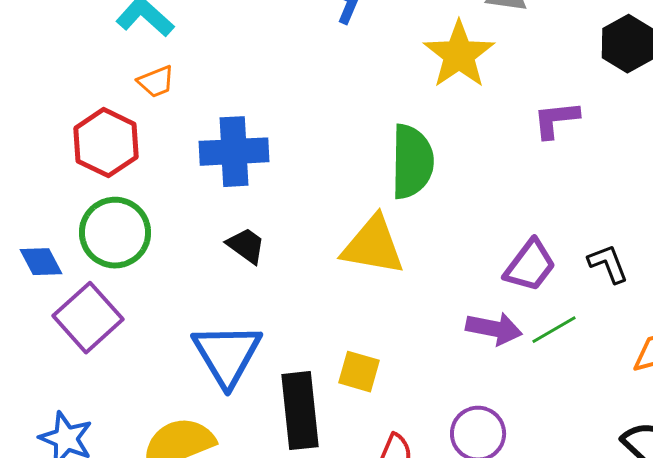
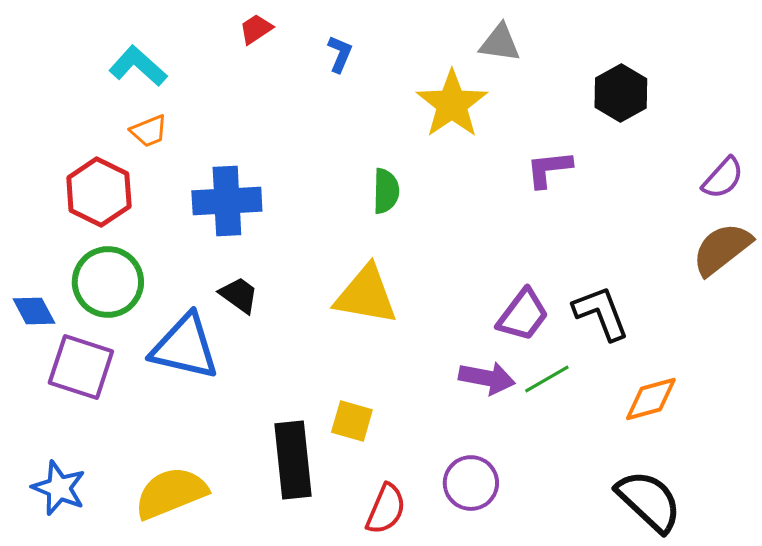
green semicircle: (412, 162) -> (386, 191), moved, size x0.6
black L-shape: (608, 264) -> (601, 313), size x1.4
purple square: (88, 318) -> (81, 367), turned -30
blue triangle: (227, 355) -> (185, 347), moved, turned -46

